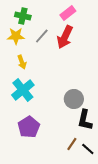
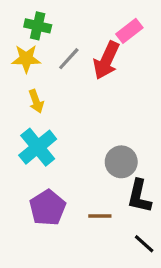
pink rectangle: (68, 13) -> (129, 31), moved
brown line: (72, 144) -> (100, 216), moved, turned 56

